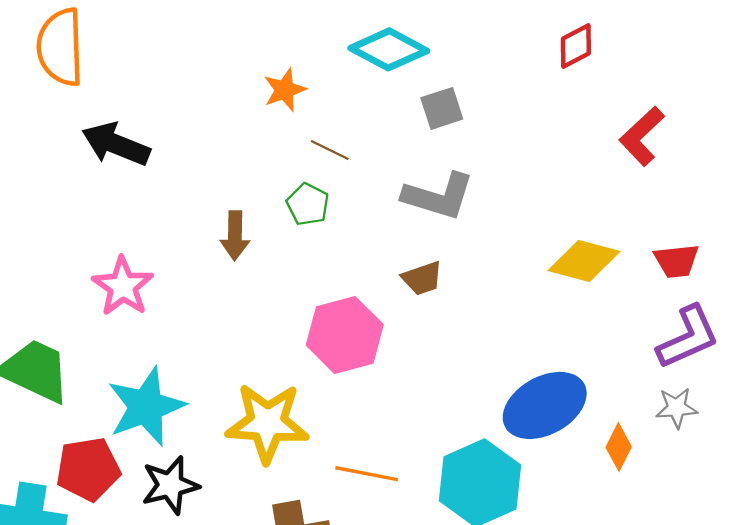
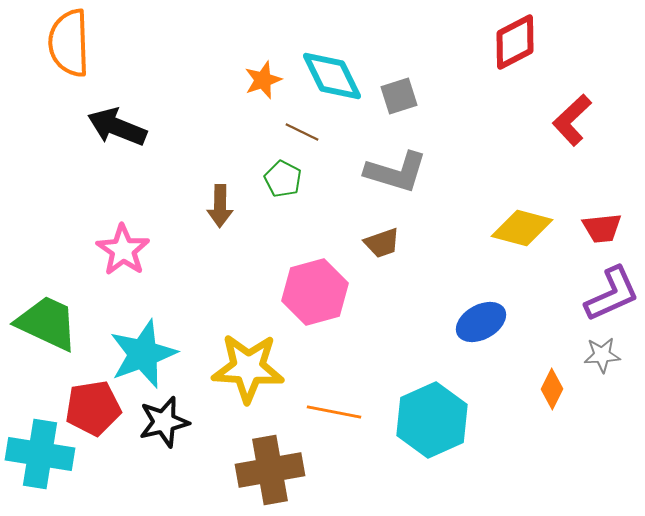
red diamond: (576, 46) -> (515, 42), size x1.4
cyan diamond: (389, 49) -> (332, 76), moved, turned 36
blue ellipse: (545, 405) -> (481, 322), moved, size x0.7

